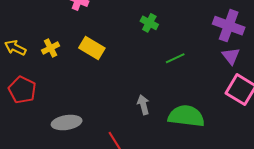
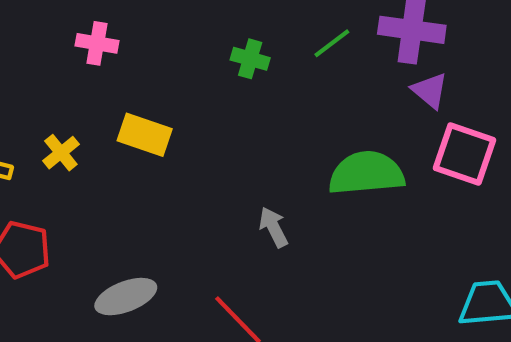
green line: (175, 58) -> (332, 43), moved
green semicircle: (186, 116) -> (366, 173), moved

